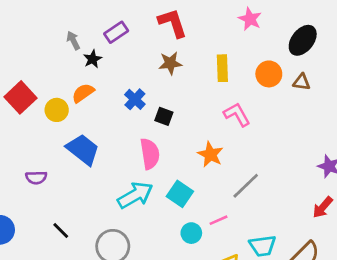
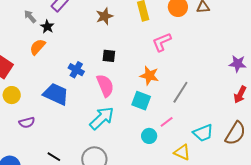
orange semicircle: (83, 93) -> (37, 47), moved
blue cross: (135, 99) -> (76, 70), moved
yellow circle: (57, 110) -> (12, 95), moved
pink L-shape: (237, 115) -> (162, 42), turned -70
cyan square: (180, 194) -> (141, 101), moved

